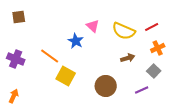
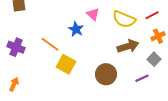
brown arrow: (128, 58) -> (128, 46), size x1.5

